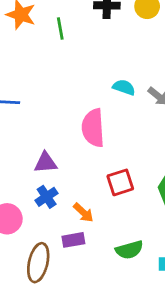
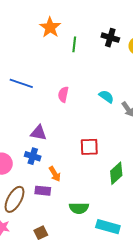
pink semicircle: (93, 128) -> (63, 94), moved, size x0.6
red square: (120, 182) -> (89, 147), moved
blue cross: (47, 197) -> (33, 156), turned 35

